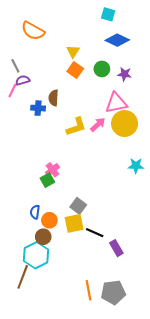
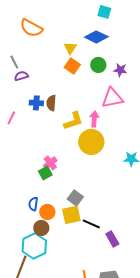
blue diamond: (117, 40) -> (96, 37), moved
pink line: (12, 91) -> (11, 118), moved
brown semicircle: (54, 98) -> (51, 103), moved
yellow circle: (125, 124) -> (91, 142), moved
pink arrow: (98, 125) -> (94, 119), turned -42

